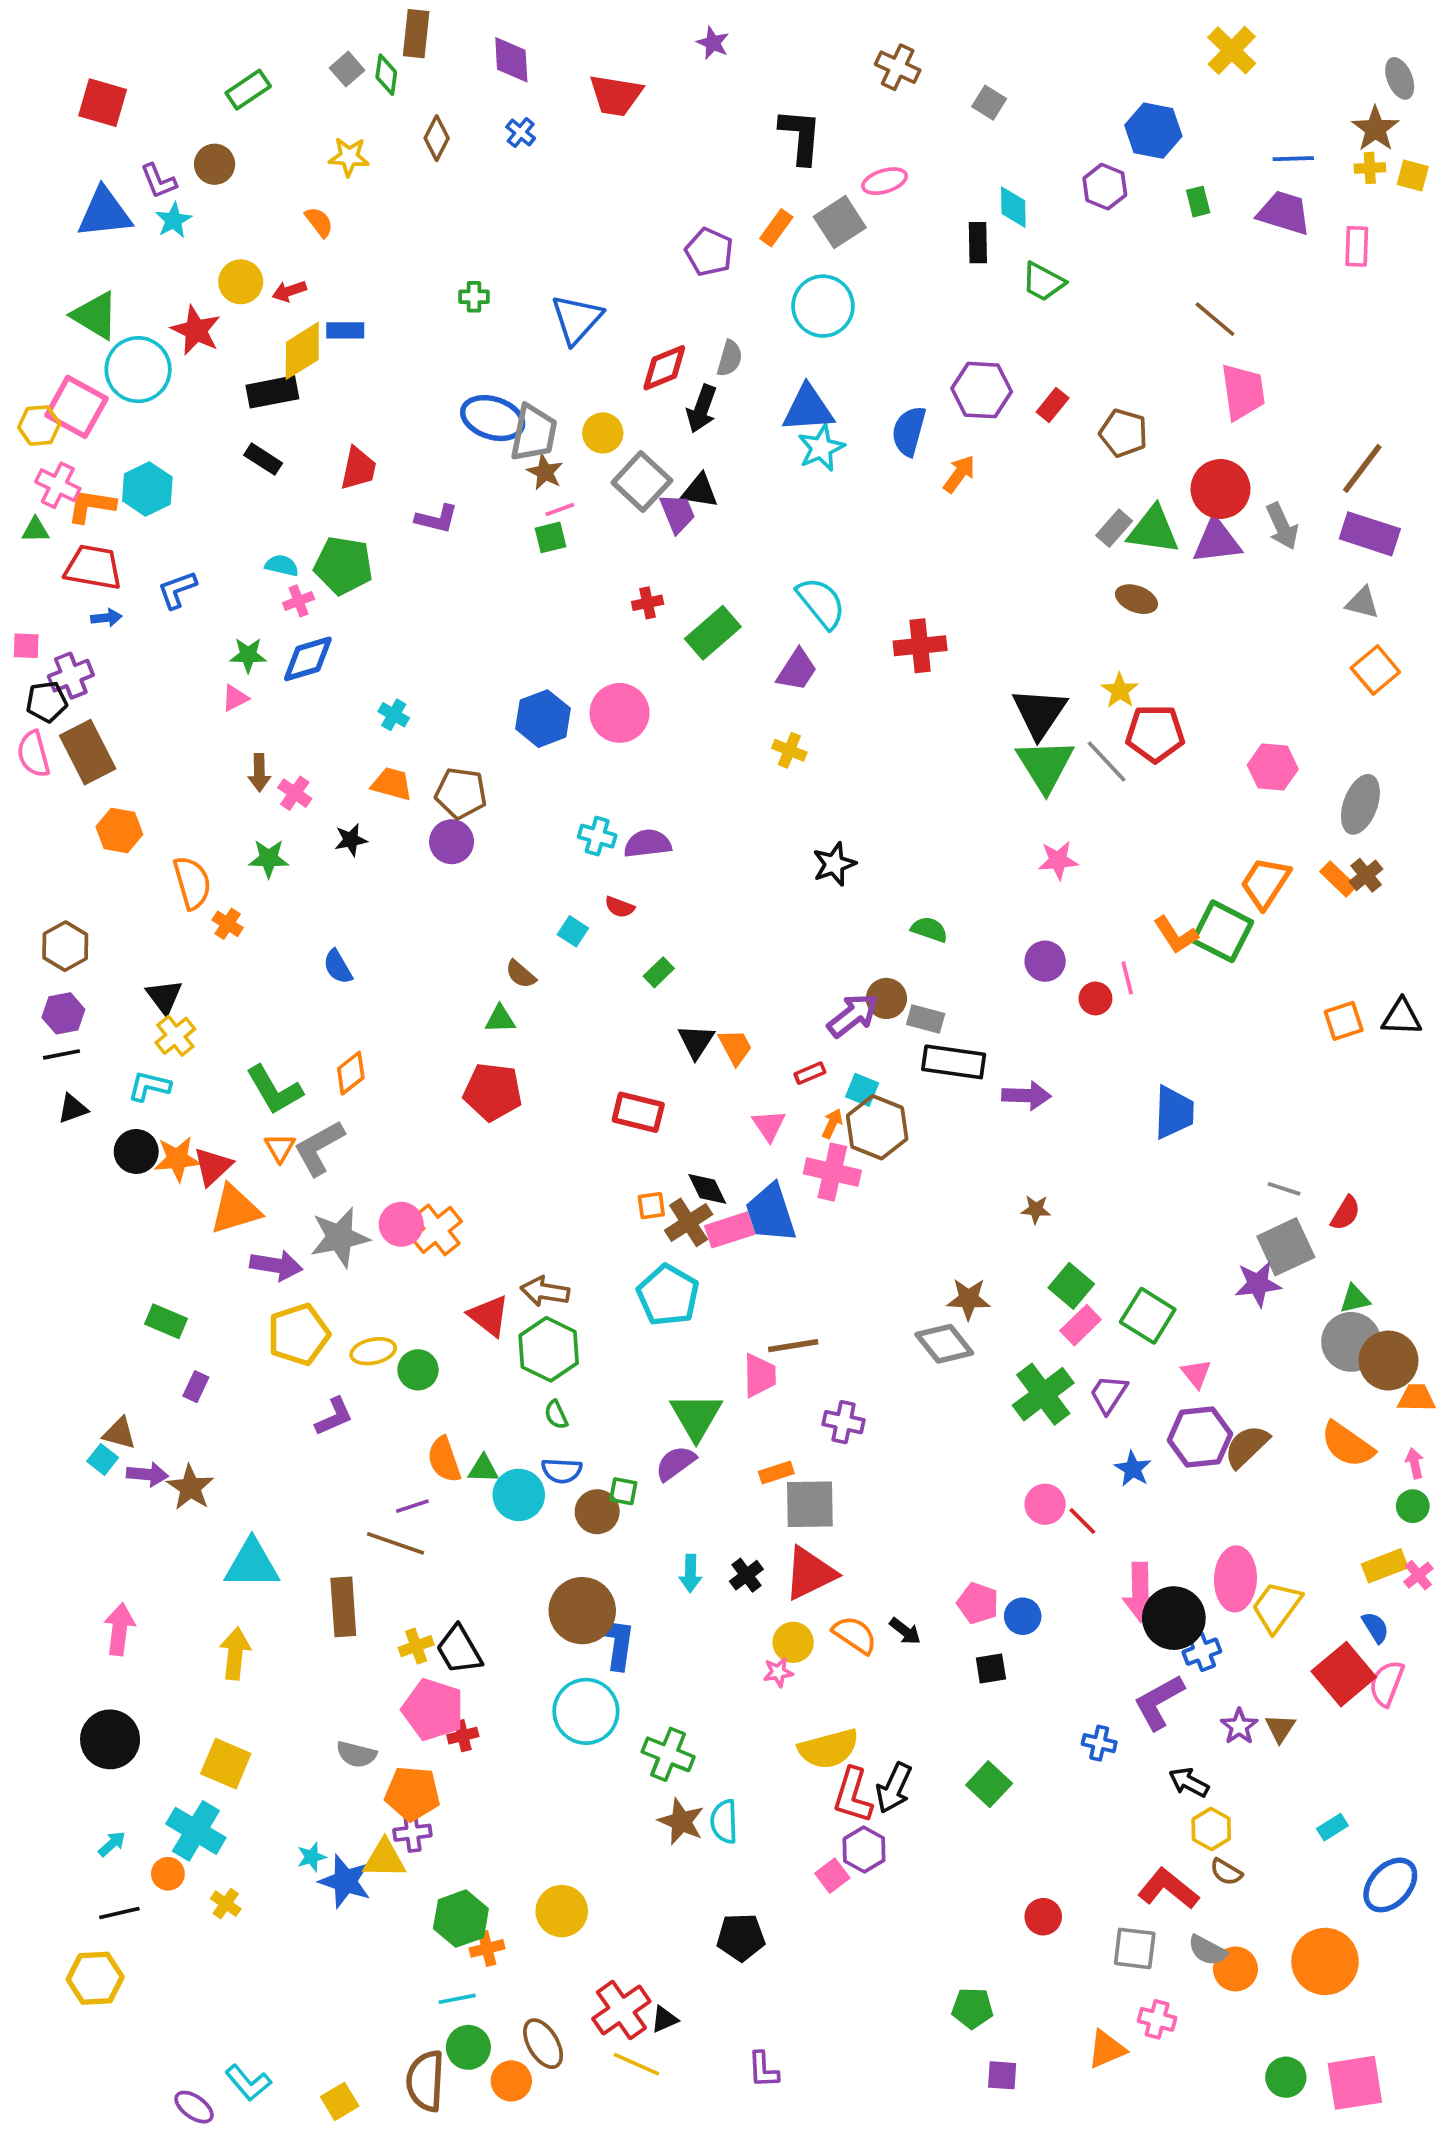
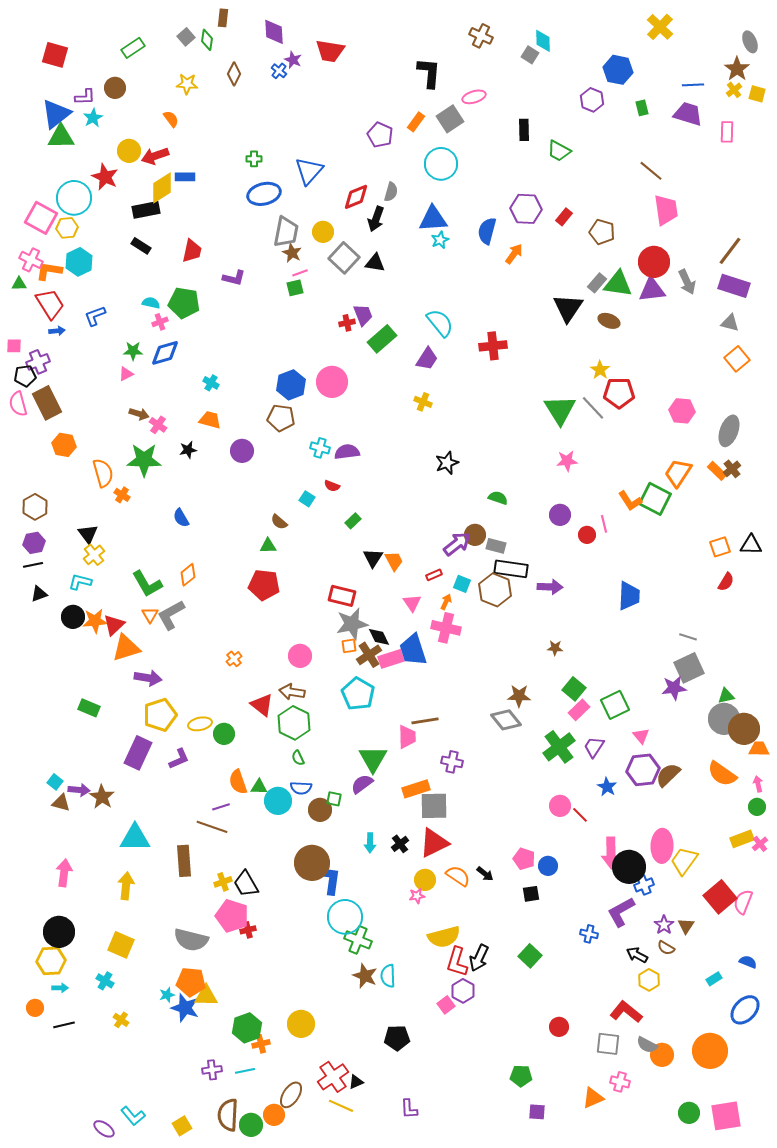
brown rectangle: (416, 34) -> (223, 18), size x0.7
purple star: (713, 43) -> (293, 60), moved
yellow cross: (1370, 168) -> (734, 90), turned -35
purple L-shape: (159, 181) -> (85, 97), turned -70
cyan diamond: (1013, 207) -> (543, 41), moved
blue triangle: (104, 213) -> (56, 114), turned -32
red arrow: (289, 291) -> (155, 156), size x1.5
green triangle: (95, 315) -> (61, 137), moved, turned -32
blue ellipse: (493, 418) -> (264, 194), moved, turned -32
yellow hexagon: (39, 426) -> (67, 228), moved
cyan star: (821, 448) -> (440, 240), size x0.7
purple trapezoid: (677, 513) -> (363, 315), moved
red trapezoid: (93, 567) -> (50, 304), turned 48
black triangle: (1039, 713) -> (568, 308), moved
brown arrow: (259, 773) -> (139, 414), turned -72
brown pentagon: (461, 793) -> (281, 418), moved
green star: (269, 858) -> (144, 460), size x1.6
brown hexagon: (877, 1127) -> (495, 590), moved
red semicircle: (1346, 1213) -> (726, 582), moved
pink circle: (401, 1224) -> (300, 656), moved
orange cross: (437, 1230) -> (234, 659), size x0.6
gray star: (340, 1237) -> (352, 624), moved
green square: (1148, 1316) -> (615, 705), turned 32
purple rectangle: (196, 1387) -> (138, 753), moved, size x2.0
brown triangle: (119, 1433) -> (61, 803), moved
orange rectangle: (776, 1473) -> (416, 789), size x1.5
blue semicircle: (1375, 1627) -> (748, 962), moved, turned -36
cyan circle: (586, 1711) -> (345, 917), moved
gray semicircle: (356, 1754) -> (191, 940), size x1.6
orange pentagon: (412, 1794) -> (191, 982), moved
cyan cross: (196, 1831) -> (105, 981), size x0.6
purple cross: (412, 1833) -> (212, 1070), moved
cyan arrow: (112, 1844) -> (60, 988), turned 42
brown semicircle: (1226, 1872) -> (666, 948), moved
orange circle: (168, 1874) -> (35, 1008), moved
yellow hexagon: (95, 1978) -> (51, 961), moved
brown ellipse: (543, 2044) -> (291, 1095), turned 64
green circle: (468, 2047) -> (251, 1125), moved

